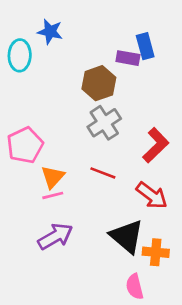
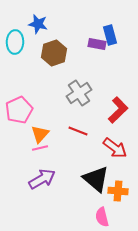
brown hexagon: (99, 83) -> (54, 53), moved

